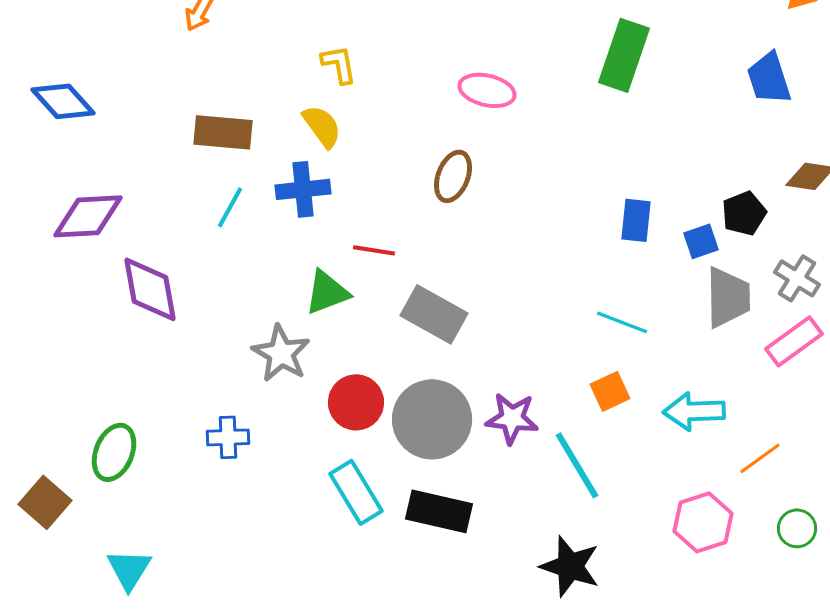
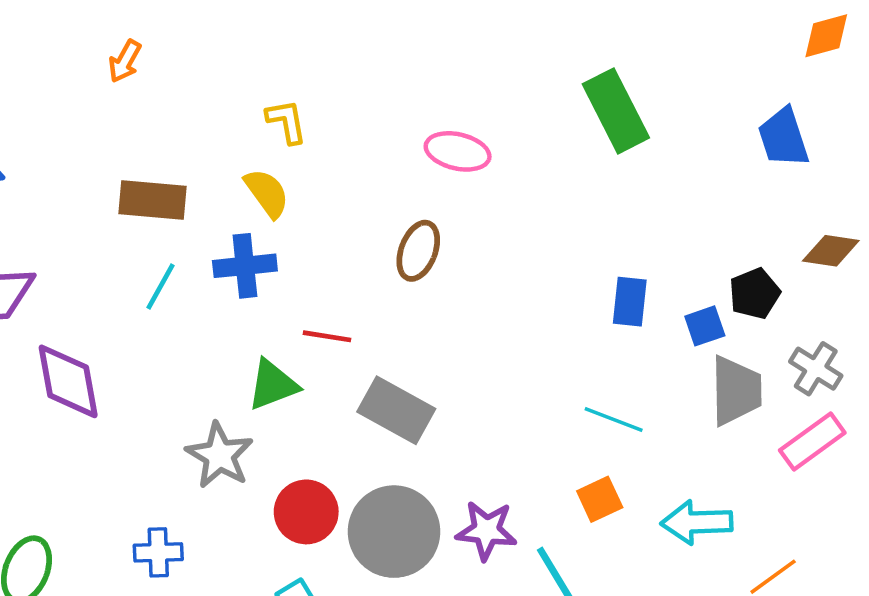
green rectangle: (624, 55) -> (616, 111), turned -46

